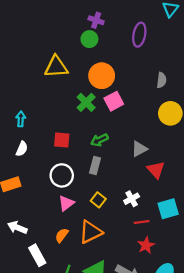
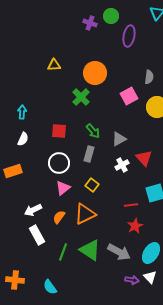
green circle: (89, 39) -> (111, 16), moved
yellow triangle: (56, 67) -> (54, 65), size x0.6
pink square: (114, 101) -> (129, 96), moved
green arrow: (99, 140) -> (93, 131), turned -105
gray triangle: (139, 149) -> (119, 139), moved
white cross: (132, 199) -> (122, 165), moved
white arrow: (17, 228) -> (33, 210), moved, turned -48

